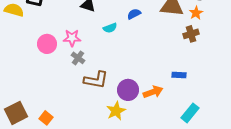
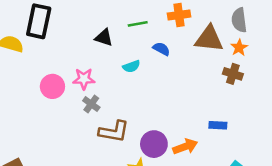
blue semicircle: (134, 14) -> (161, 49), turned 56
brown cross: (191, 34) -> (233, 74), turned 35

